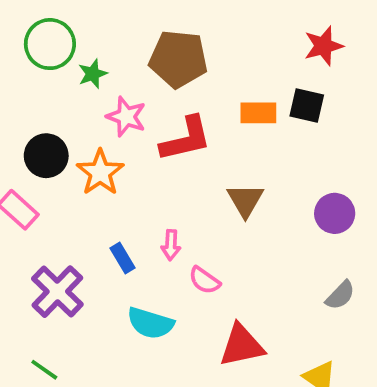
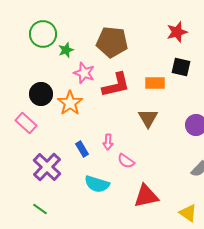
red star: (323, 46) -> (177, 32), moved
orange rectangle: (258, 113) -> (155, 83), moved

